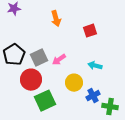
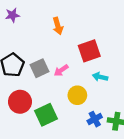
red square: (90, 31) -> (89, 51), moved, size x1.5
red circle: (31, 80) -> (20, 102), moved
blue cross: (93, 96) -> (95, 119), moved

